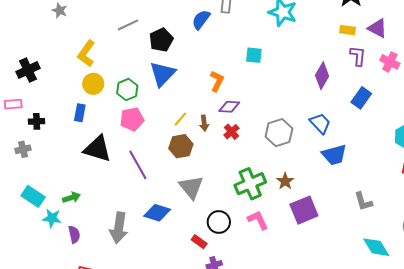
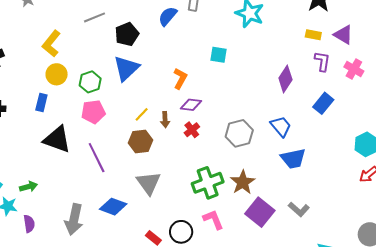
brown star: (285, 181) -> (243, 182), size x1.4
gray L-shape: (363, 201) -> (299, 209), moved, turned -35
purple square: (304, 210) -> (260, 212), turned -32
black circle: (219, 222) -> (181, 232), moved

